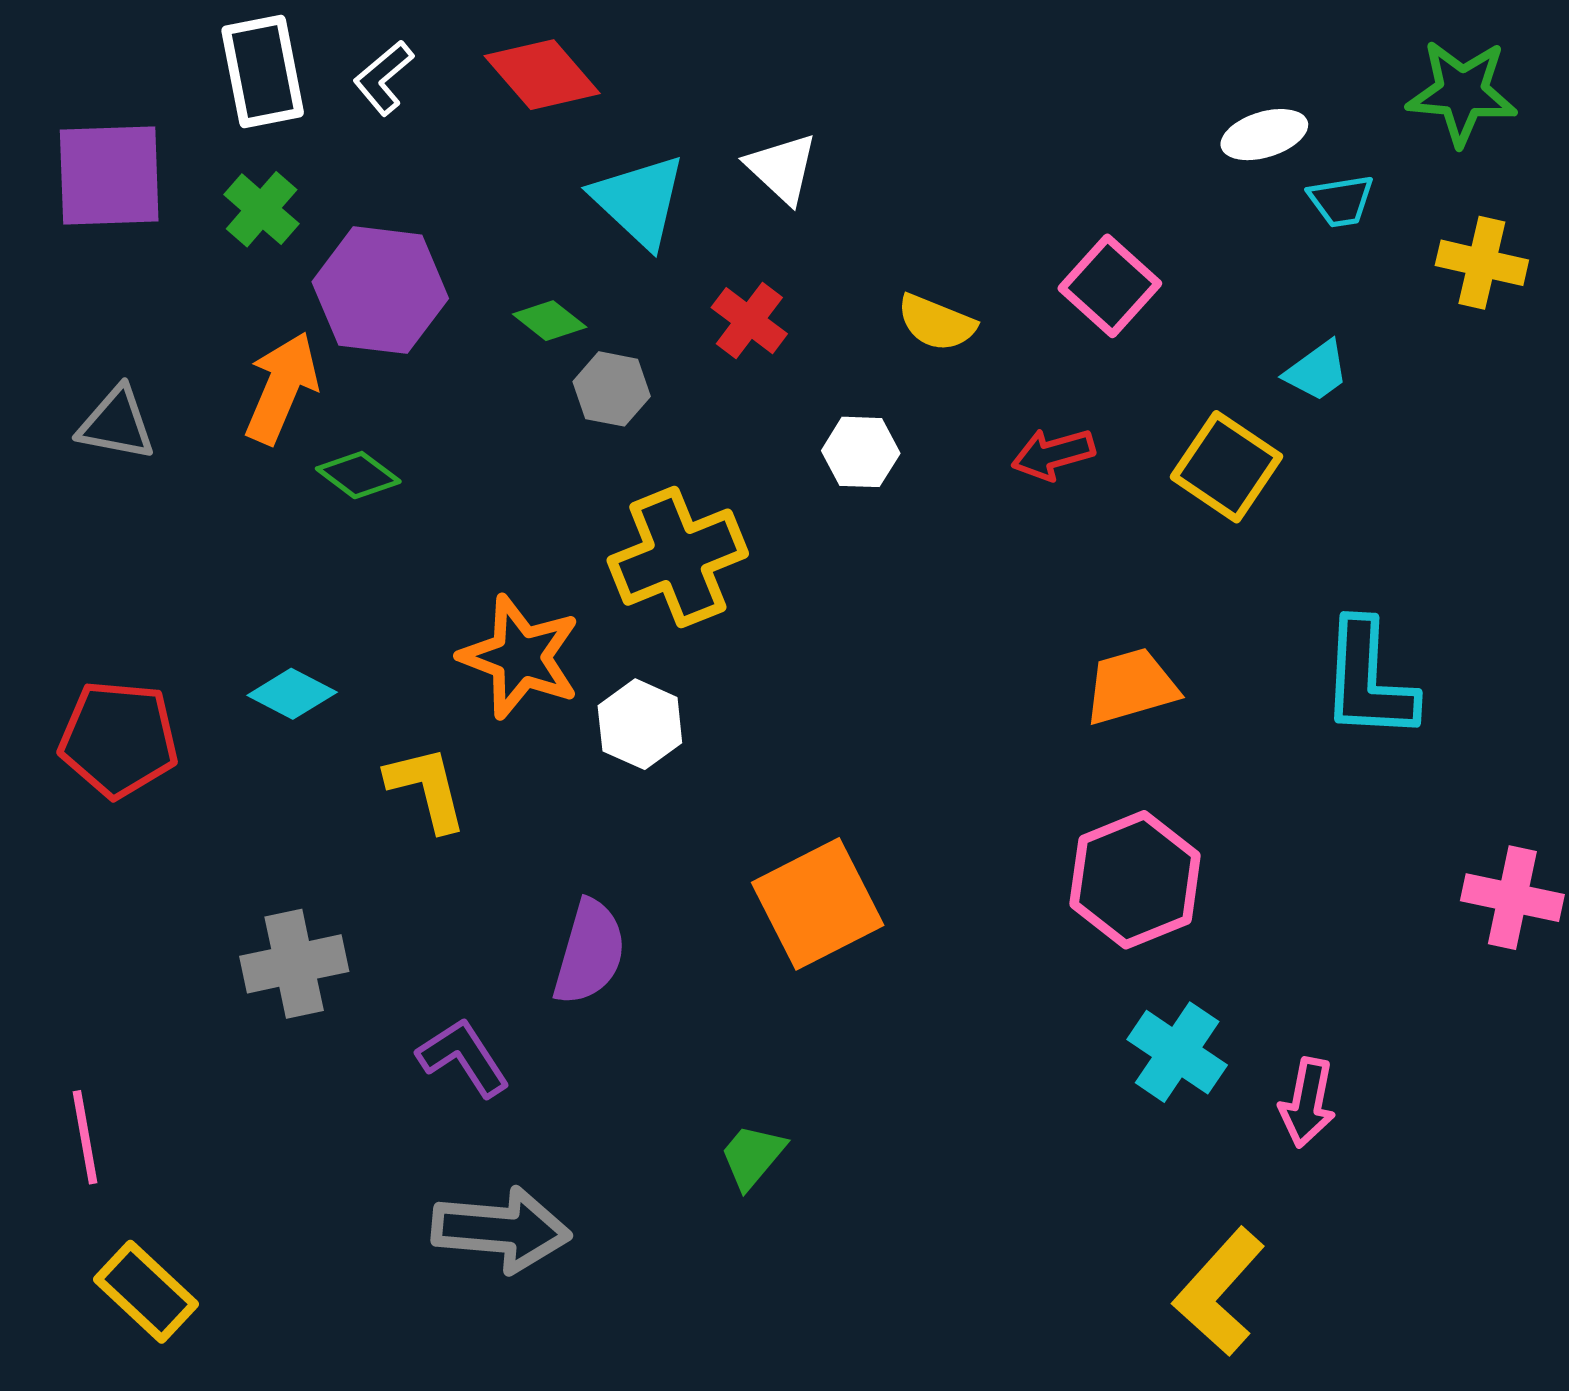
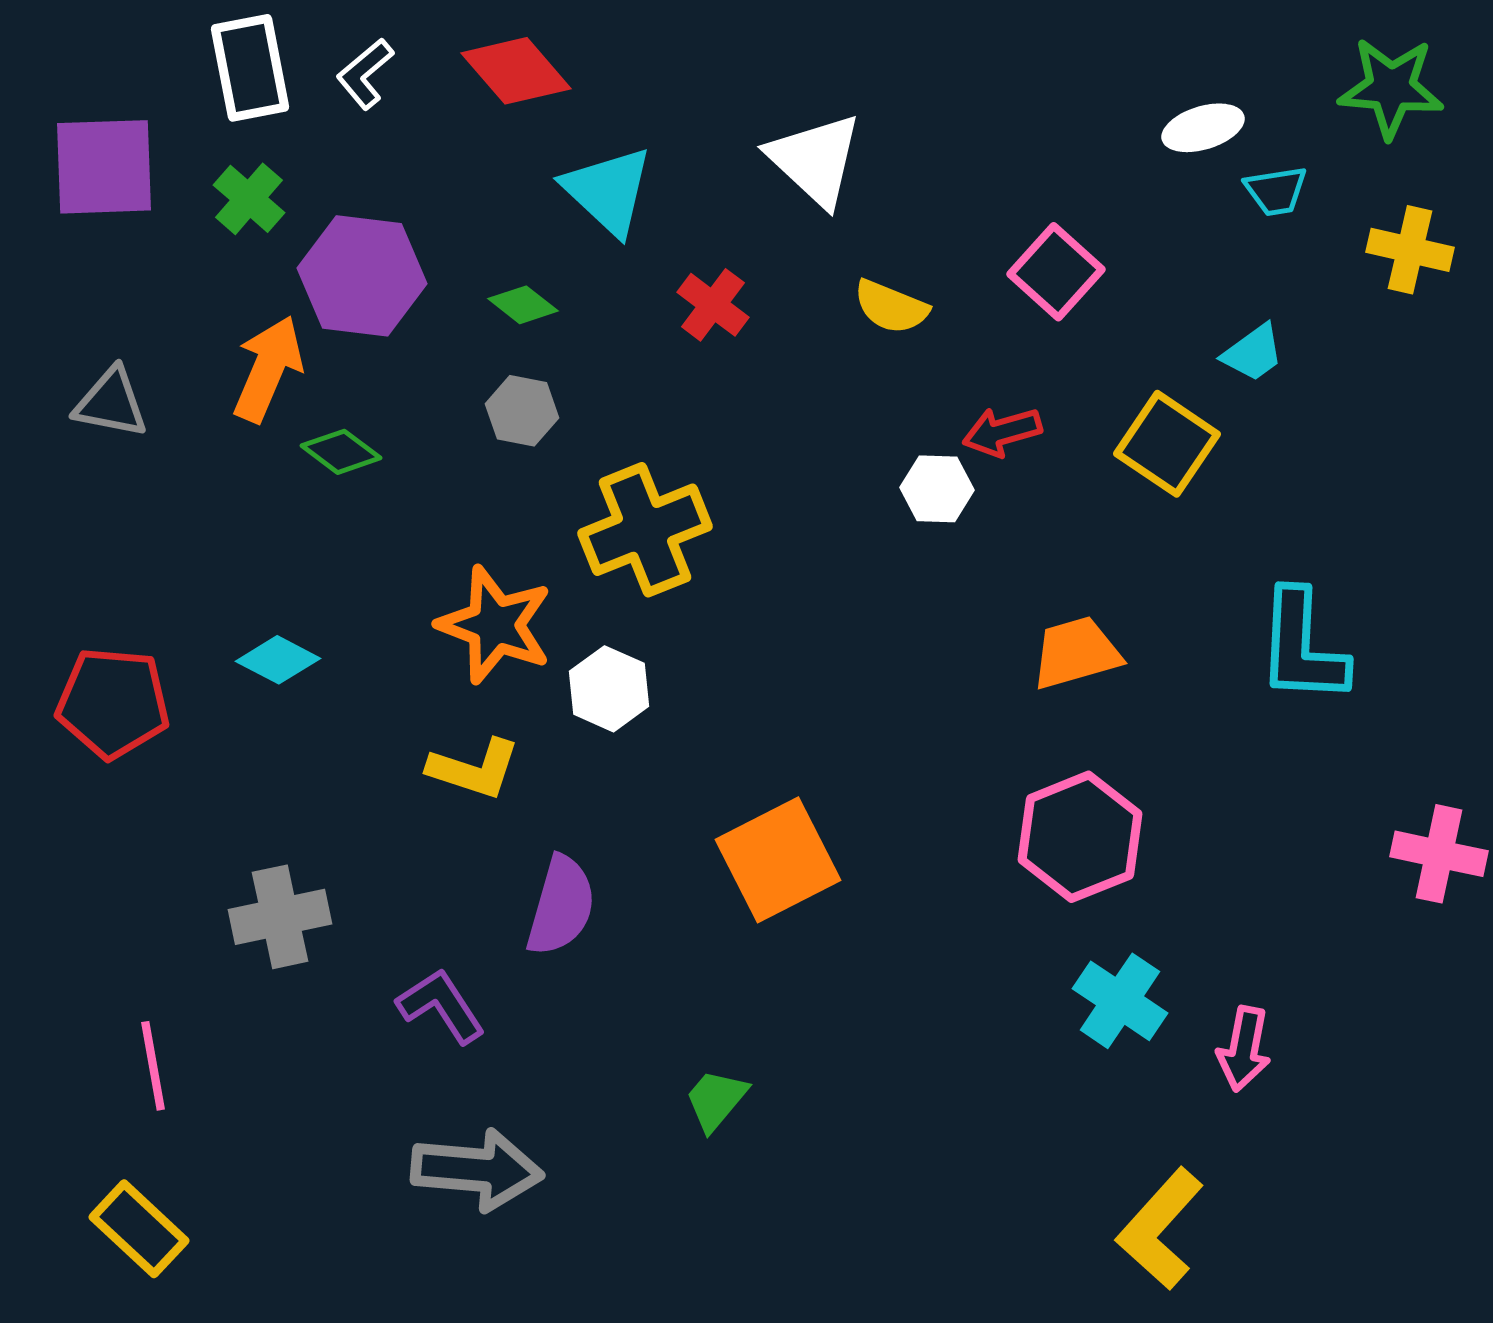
white triangle: (782, 168) -> (815, 160), moved, size x1.4
gray hexagon: (612, 389) -> (522, 411), moved
white hexagon: (861, 452) -> (937, 489), moved
yellow L-shape: (427, 788) -> (474, 769), moved, turned 122
pink line: (85, 1137) -> (153, 1066), moved

